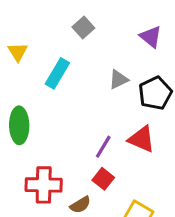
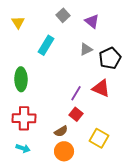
purple triangle: (151, 37) -> (92, 21), moved
yellow triangle: (18, 52) -> (18, 22), moved
red cross: (44, 185) -> (24, 118), moved

